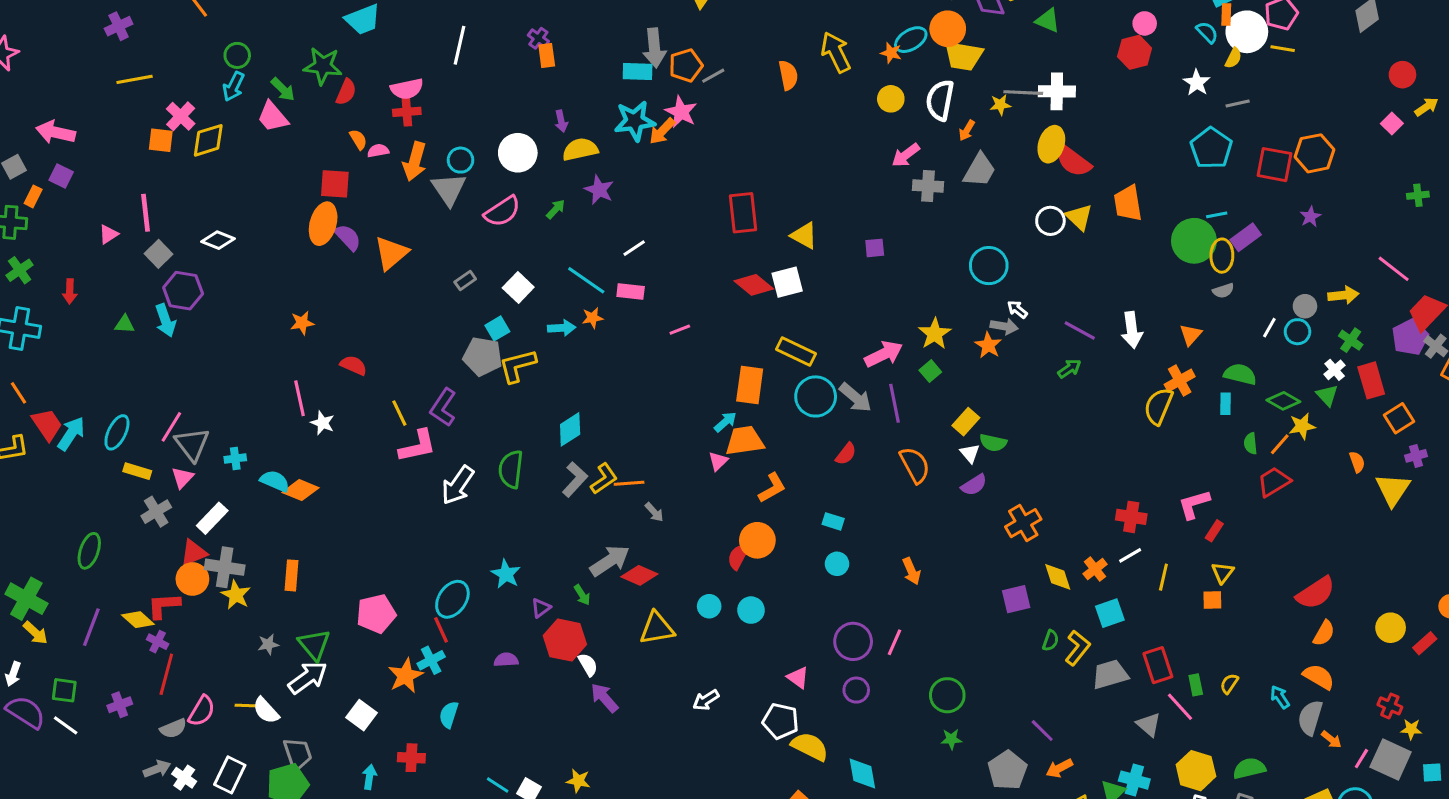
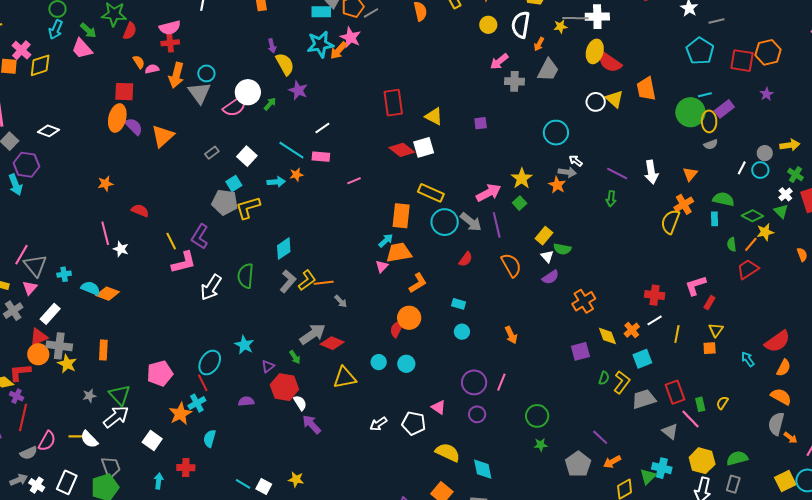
yellow semicircle: (580, 149) -> (285, 64), turned 75
white circle: (518, 153) -> (248, 92), moved
green arrow: (1069, 369) -> (611, 199), turned 133
cyan arrow: (1280, 697) -> (748, 359), moved
white pentagon: (781, 721) -> (414, 423), moved

